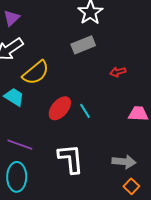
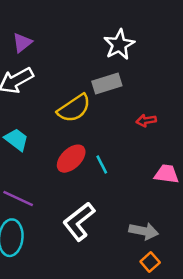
yellow semicircle: (36, 73) -> (74, 108), moved
white L-shape: (71, 159) -> (79, 221), turned -128

